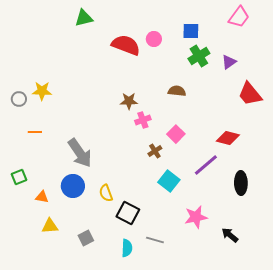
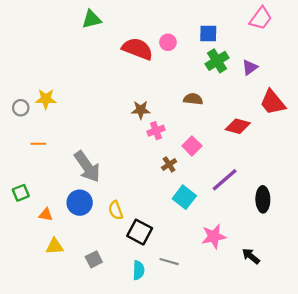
red diamond: (228, 138) -> (238, 126), moved

